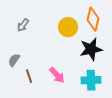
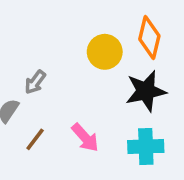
gray arrow: (23, 25) -> (35, 82), moved
brown line: (29, 76) -> (35, 139), turned 56

